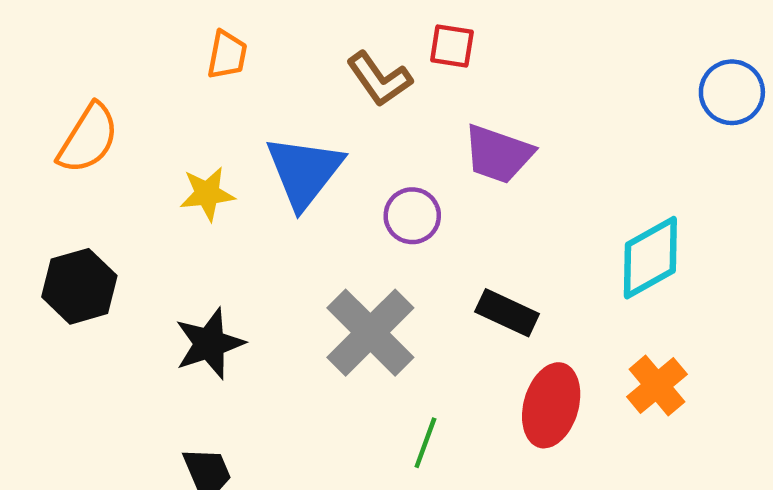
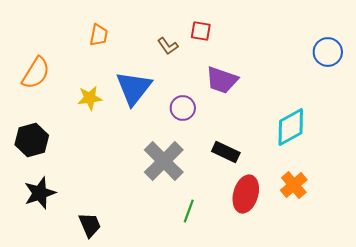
brown L-shape: (379, 79) -> (168, 46), size x0.7
black star: (209, 344) -> (40, 193), moved

